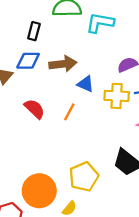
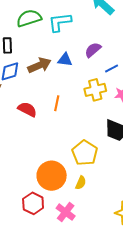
blue triangle: (86, 84) -> (65, 60), moved
yellow cross: (117, 96) -> (95, 90), moved

